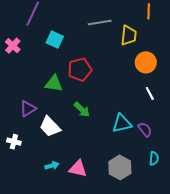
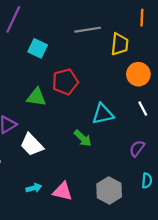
green arrow: (82, 110) -> (83, 138), moved
cyan triangle: (122, 123) -> (103, 114), moved
purple semicircle: (145, 129) -> (137, 148), turned -105

